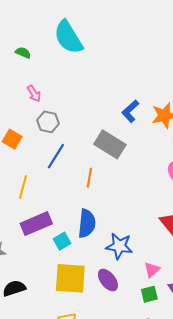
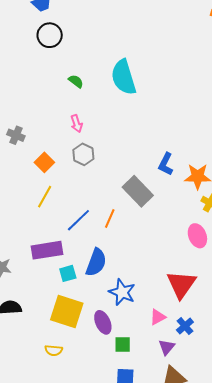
blue L-shape: (130, 111) -> (166, 164), turned -35
blue line: (56, 156) -> (78, 220), moved
yellow line: (23, 187) -> (45, 197), moved
pink triangle: (152, 270) -> (158, 317), moved
green square: (149, 294) -> (123, 345), moved

